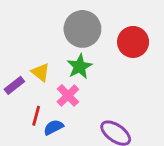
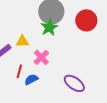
green star: (80, 67) -> (49, 27), moved
yellow triangle: (40, 72) -> (22, 41), turned -40

